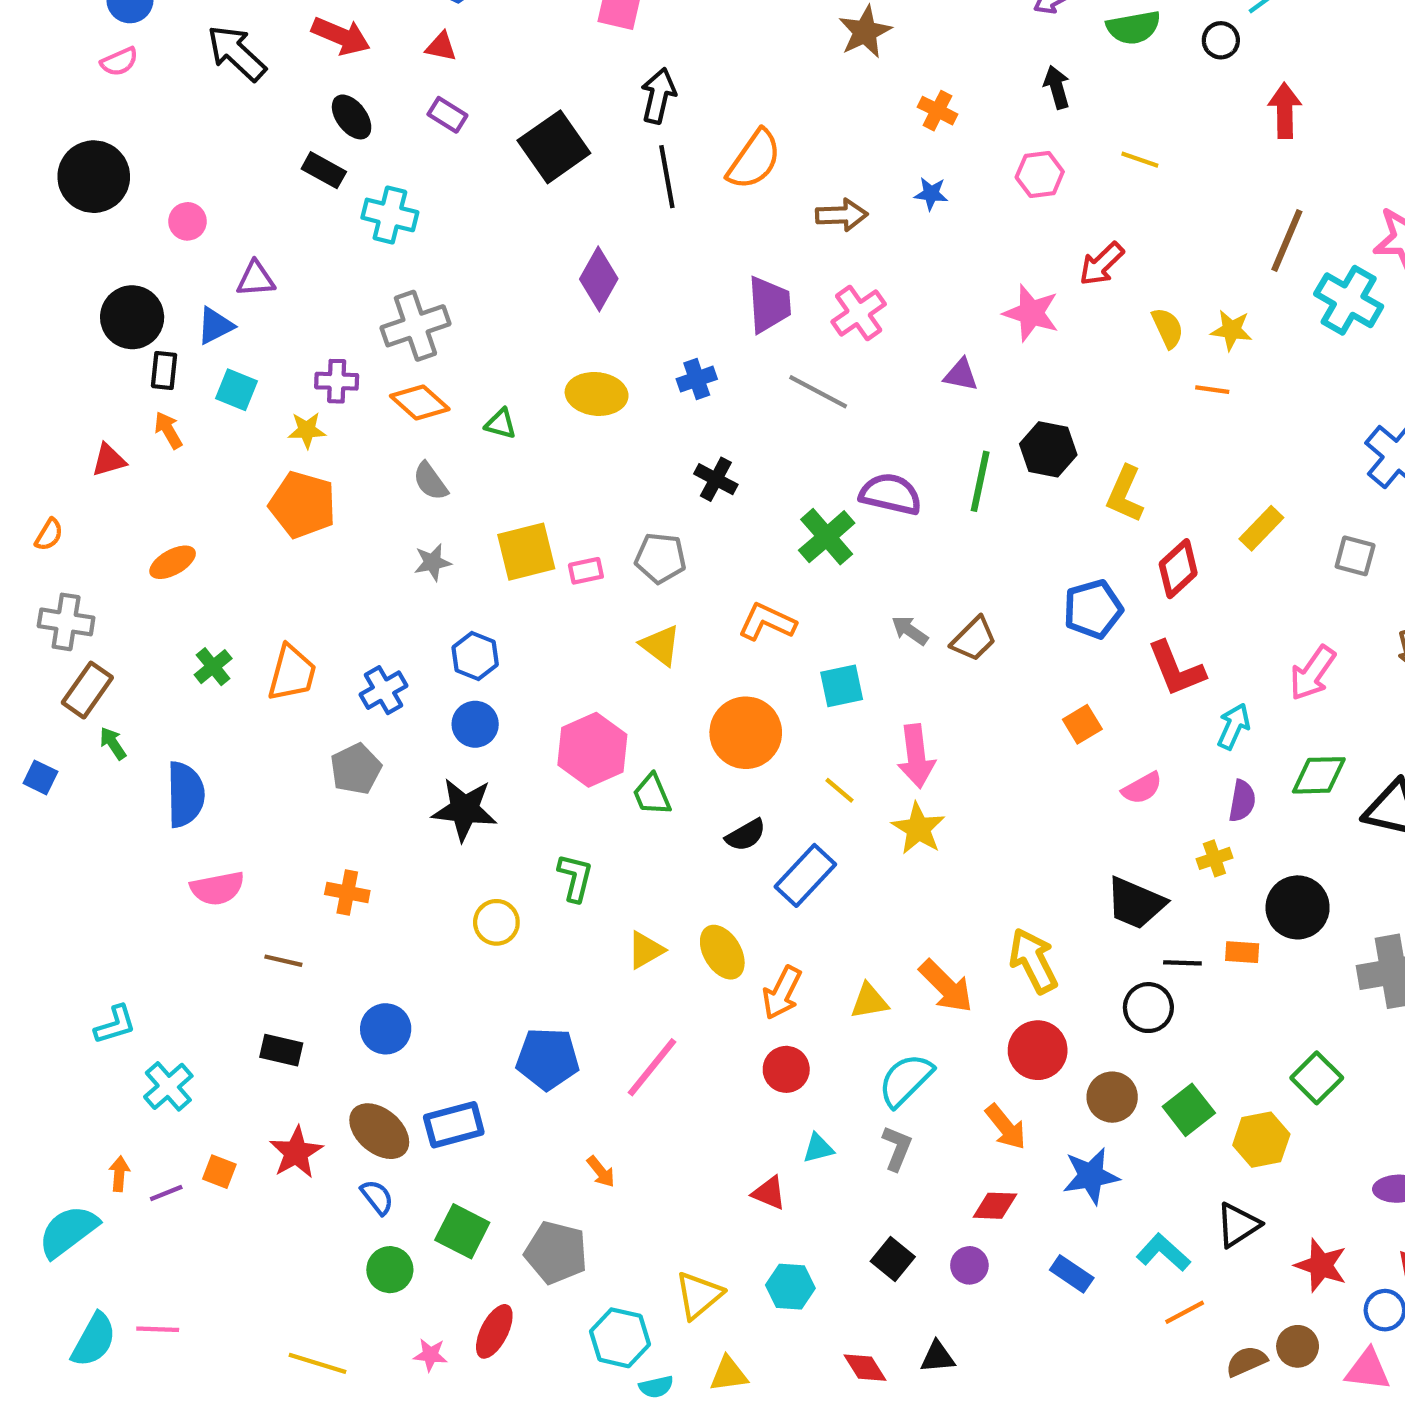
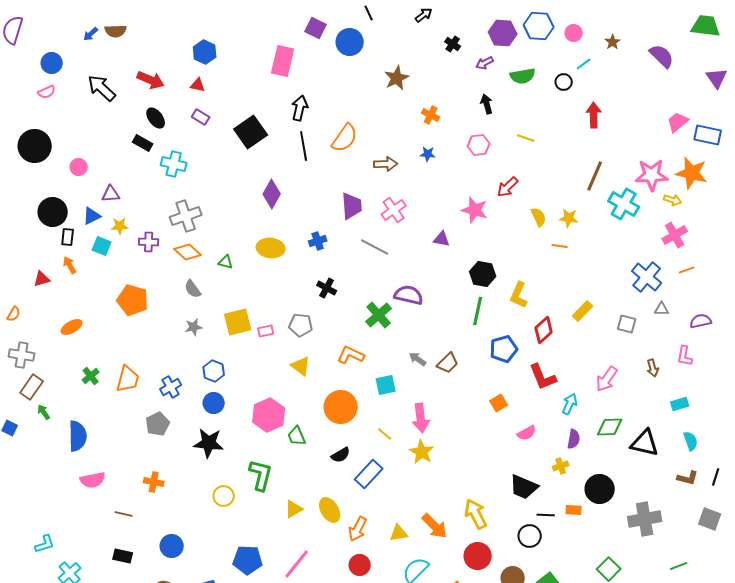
yellow star: (307, 430) -> (120, 226), moved
green line: (980, 481) -> (478, 311), moved
green L-shape: (575, 878) -> (261, 475), size x1.4

